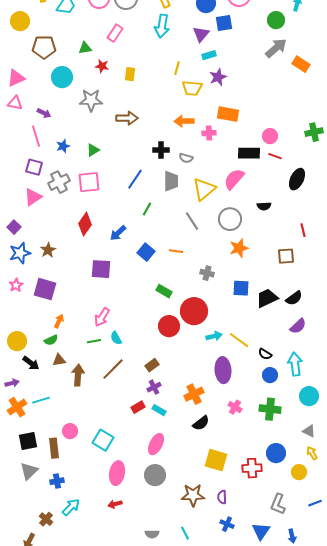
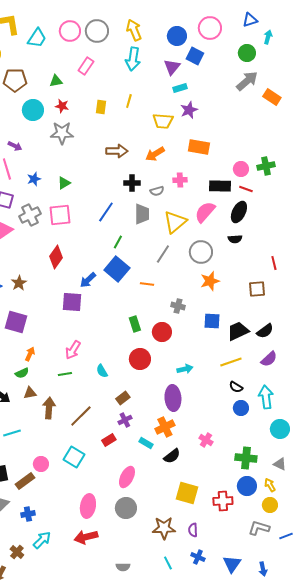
blue square: (224, 23) -> (195, 56), turned 36
red star: (102, 66) -> (62, 106), moved
yellow line: (177, 68) -> (129, 101), moved
brown arrow: (127, 118) -> (117, 151), moved
orange arrow: (184, 121) -> (155, 154), turned -30
green cross: (314, 132) -> (266, 166), moved
pink cross: (209, 133) -> (180, 180), moved
gray semicircle: (186, 158) -> (157, 191), turned -32
black ellipse: (297, 179) -> (239, 212), moved
gray line: (192, 221) -> (163, 254), turned 66
blue arrow: (118, 233) -> (88, 280), moved
blue square: (146, 252) -> (117, 269), moved, size x1.4
green rectangle: (164, 291) -> (135, 324), turned 42
red circle: (194, 311) -> (162, 332), moved, size x0.7
cyan semicircle: (116, 338) -> (102, 371), moved
yellow line: (239, 340) -> (231, 362), moved, turned -55
brown line: (113, 369) -> (81, 416), moved
purple ellipse: (223, 370) -> (173, 398), moved
green cross: (270, 409) -> (246, 458), moved
cyan rectangle: (159, 410) -> (146, 443), moved
cyan square: (103, 440) -> (74, 457), moved
brown rectangle: (54, 448) -> (25, 481), turned 60
yellow arrow: (312, 453) -> (270, 485), moved
red arrow: (115, 504) -> (86, 537), size x1.6
gray L-shape: (278, 504) -> (259, 528), moved, turned 85
cyan line: (185, 533) -> (168, 563), moved

